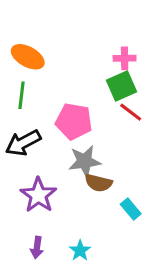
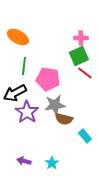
green line: (22, 95) -> (24, 66), moved
purple star: (38, 195) -> (27, 112), moved
purple arrow: (37, 247) -> (24, 161), turned 96

